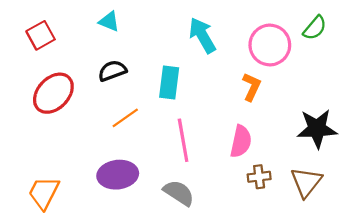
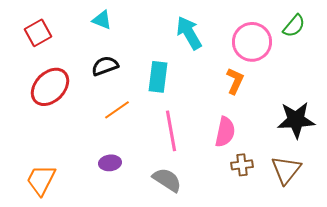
purple ellipse: (118, 175) -> (110, 163), size x0.6

